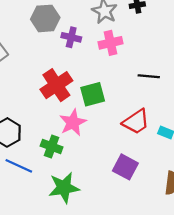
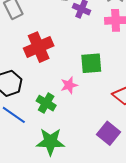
red cross: (56, 85) -> (39, 47), moved
pink star: (73, 123) -> (69, 85), size x0.7

